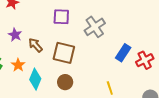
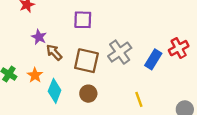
gray cross: (95, 27) -> (120, 52), moved
purple star: (15, 35) -> (39, 37), moved
red cross: (145, 60) -> (179, 48), moved

